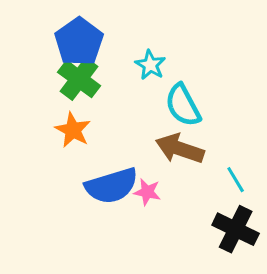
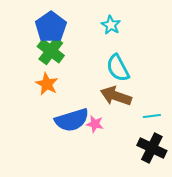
cyan star: (150, 65) -> (111, 25), moved
cyan line: (236, 180) -> (152, 116), turned -66

